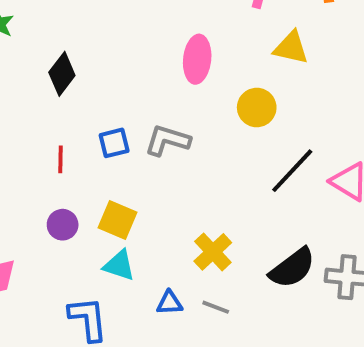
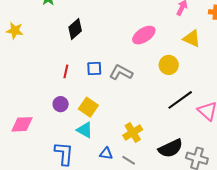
pink ellipse: (197, 59) -> (144, 35), turned 40

